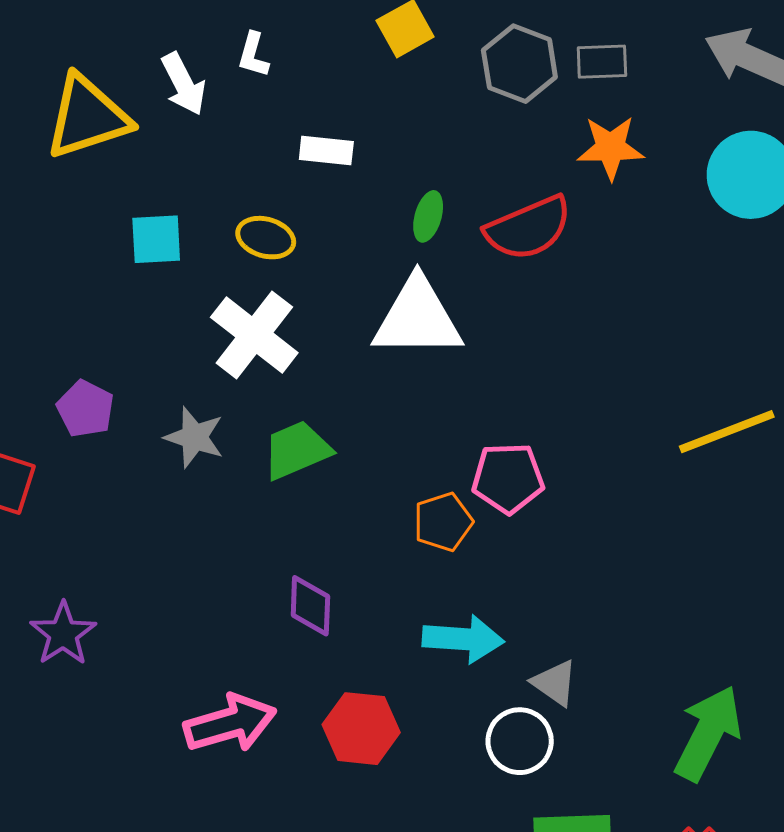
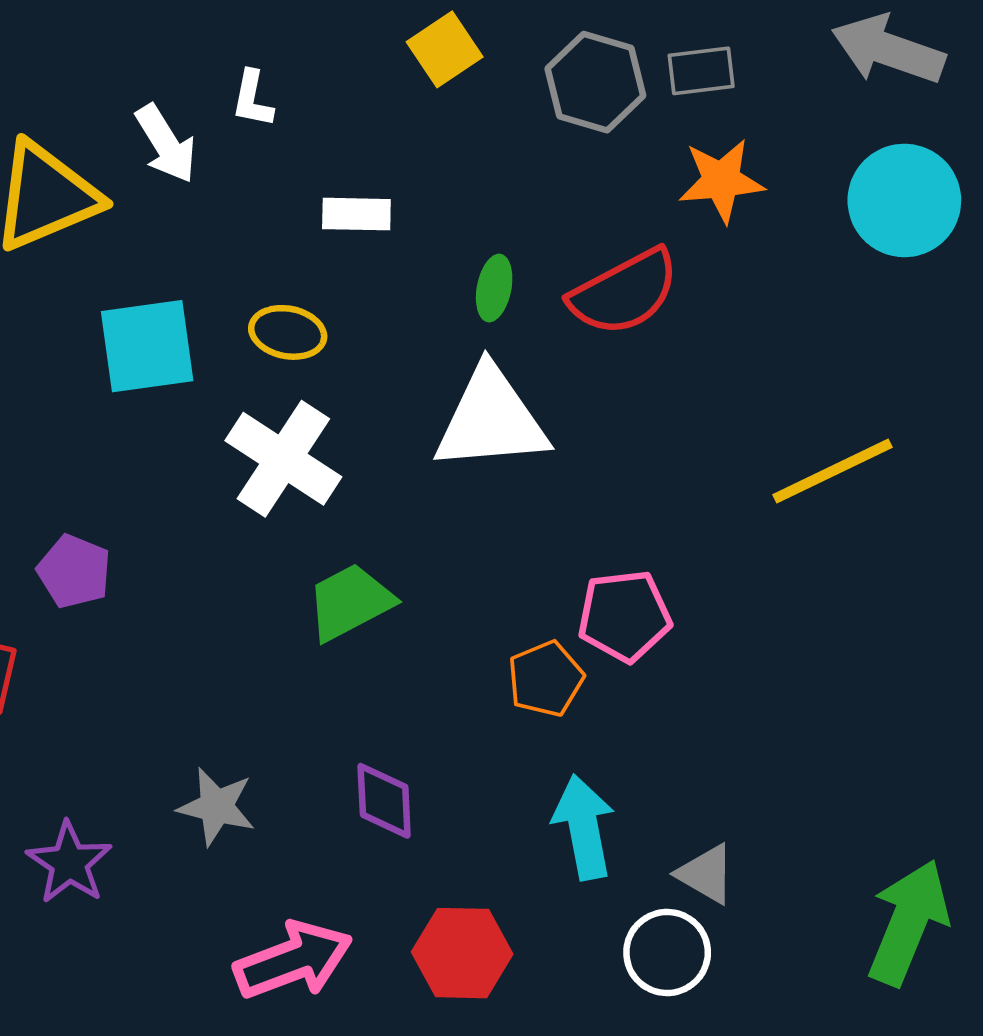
cyan square: (156, 239) -> (147, 346), size x1.4
yellow line: (727, 432) -> (833, 471), moved
gray star: (194, 437) -> (216, 807), moved
cyan arrow: (463, 639) -> (584, 827), turned -100

